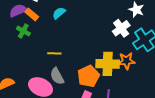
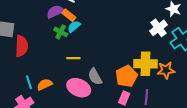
cyan semicircle: (59, 13) -> (74, 27), moved
yellow line: (54, 53) -> (73, 58), moved
orange star: (126, 61) -> (166, 70), moved

